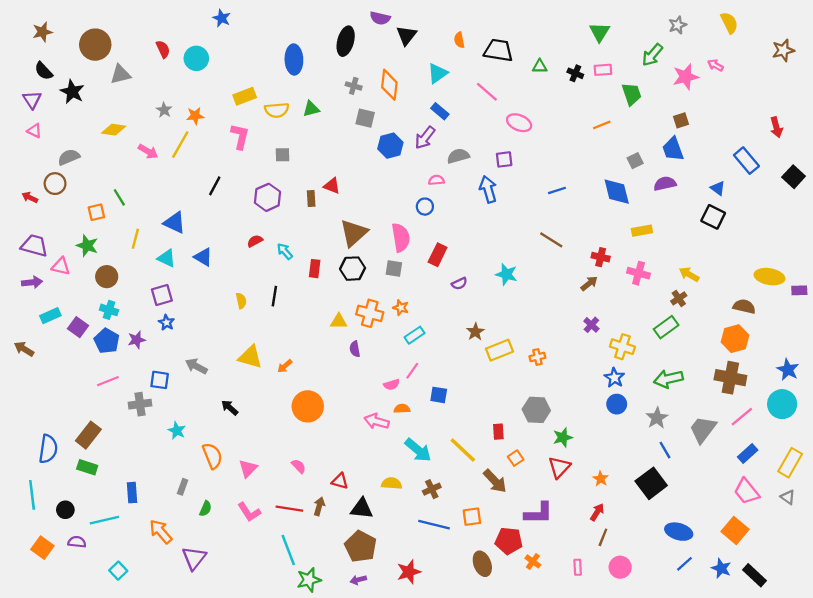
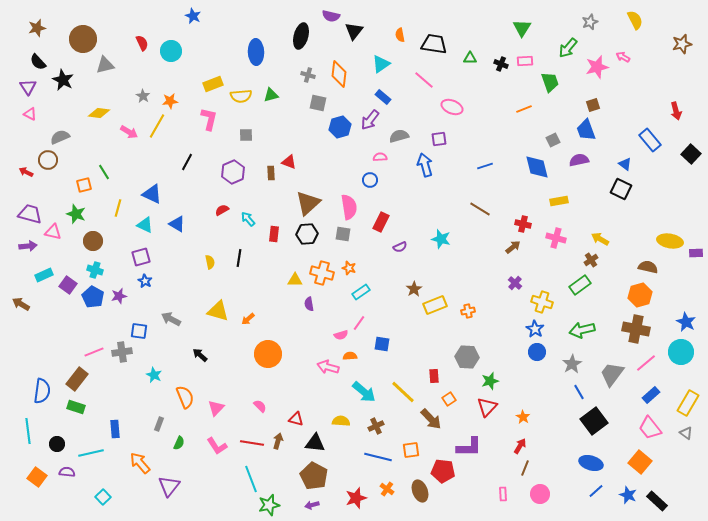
pink line: (108, 381) -> (94, 352), moved
black square: (651, 483) -> (594, 421), moved
orange cross: (533, 561) -> (387, 489), moved

